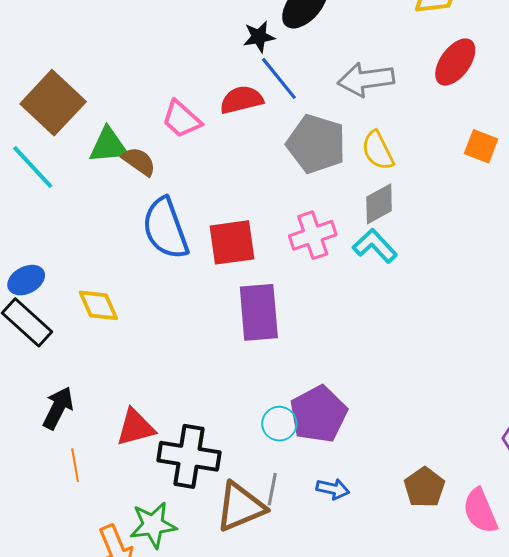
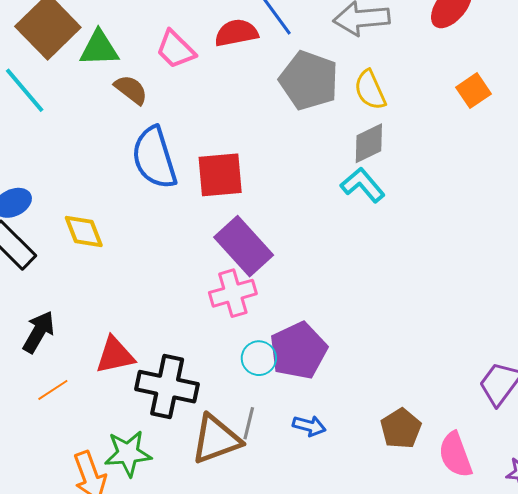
green triangle: (108, 145) -> (99, 48), moved
orange square: (481, 146) -> (474, 91), turned 32
pink cross: (313, 235) -> (233, 293), moved
purple rectangle: (259, 312) -> (244, 246), turned -40
orange line: (75, 465) -> (53, 390), turned 64

